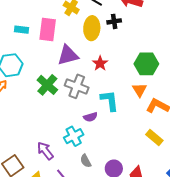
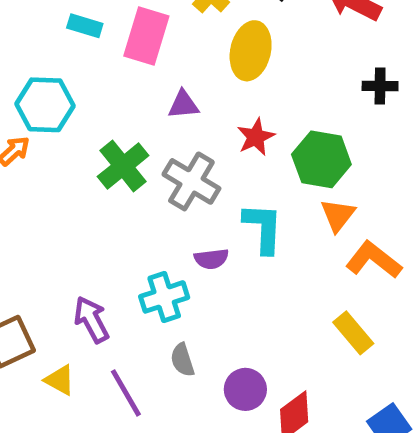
black cross: (114, 21) -> (380, 86), moved
purple triangle: (68, 55) -> (183, 105), size x0.6
green hexagon: (146, 64) -> (321, 159), moved

